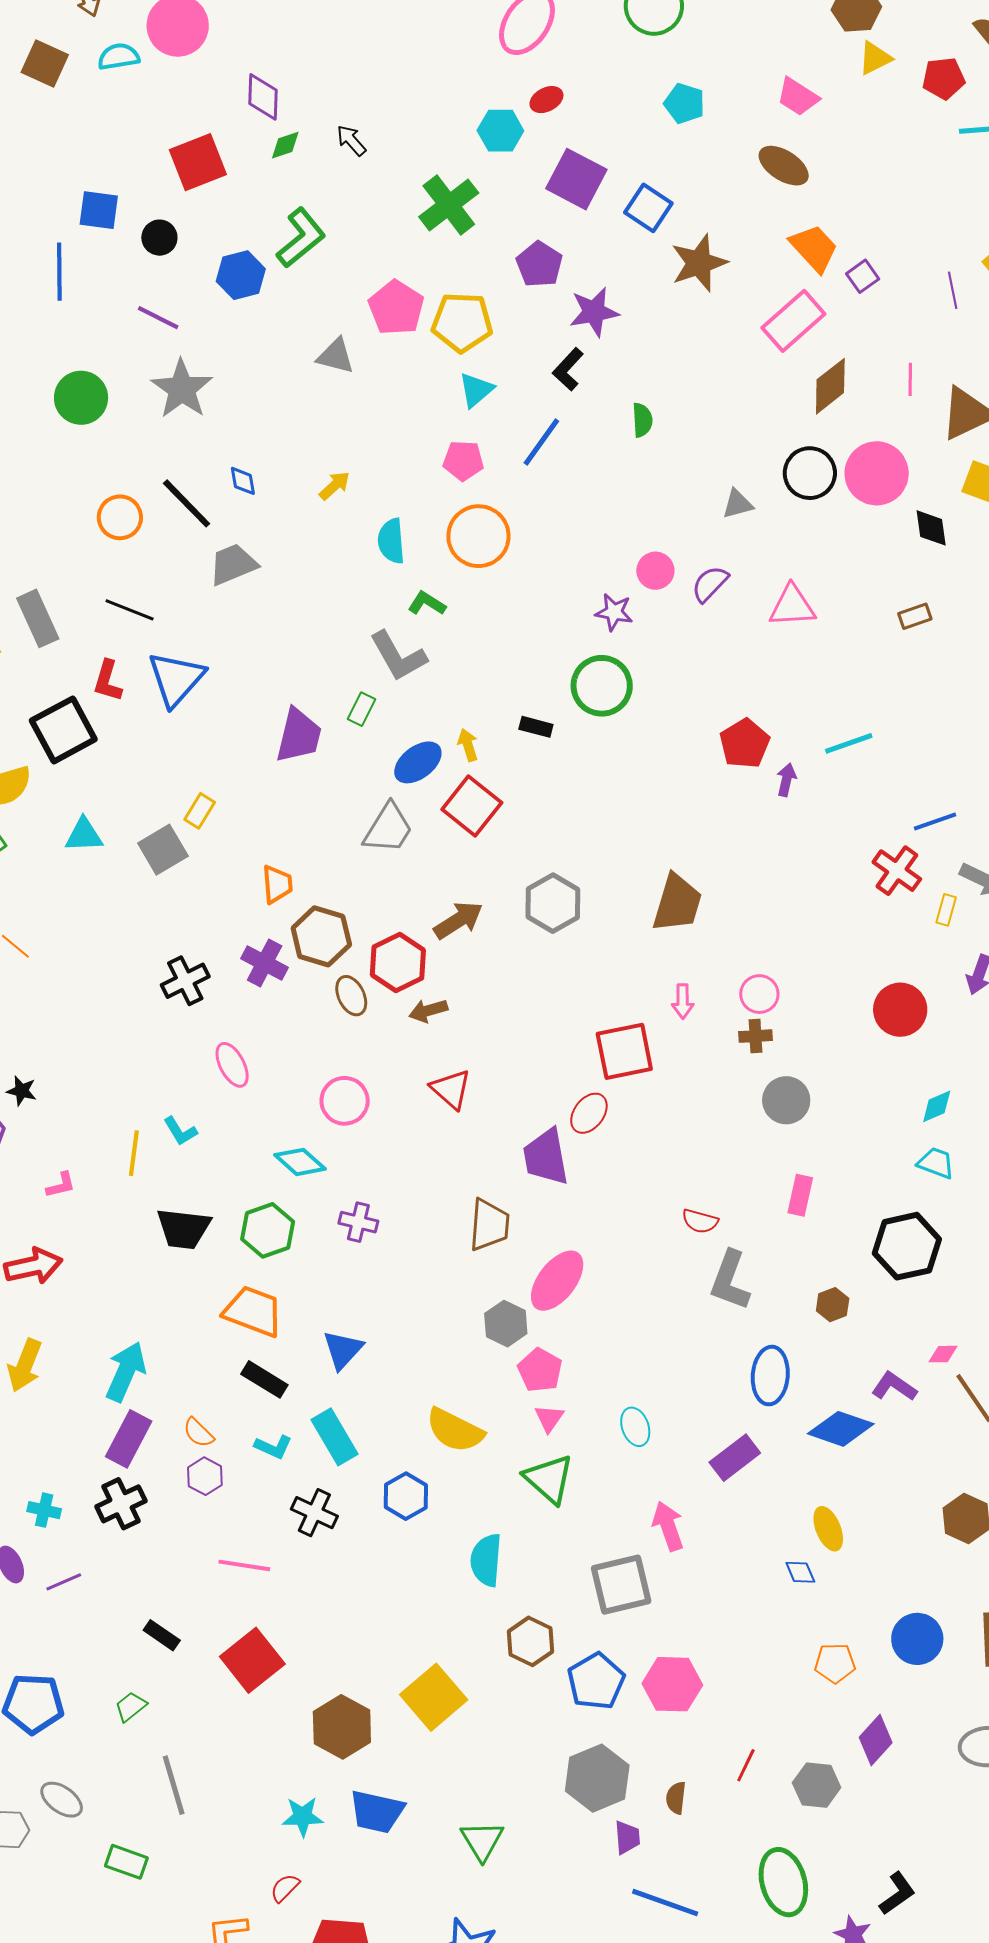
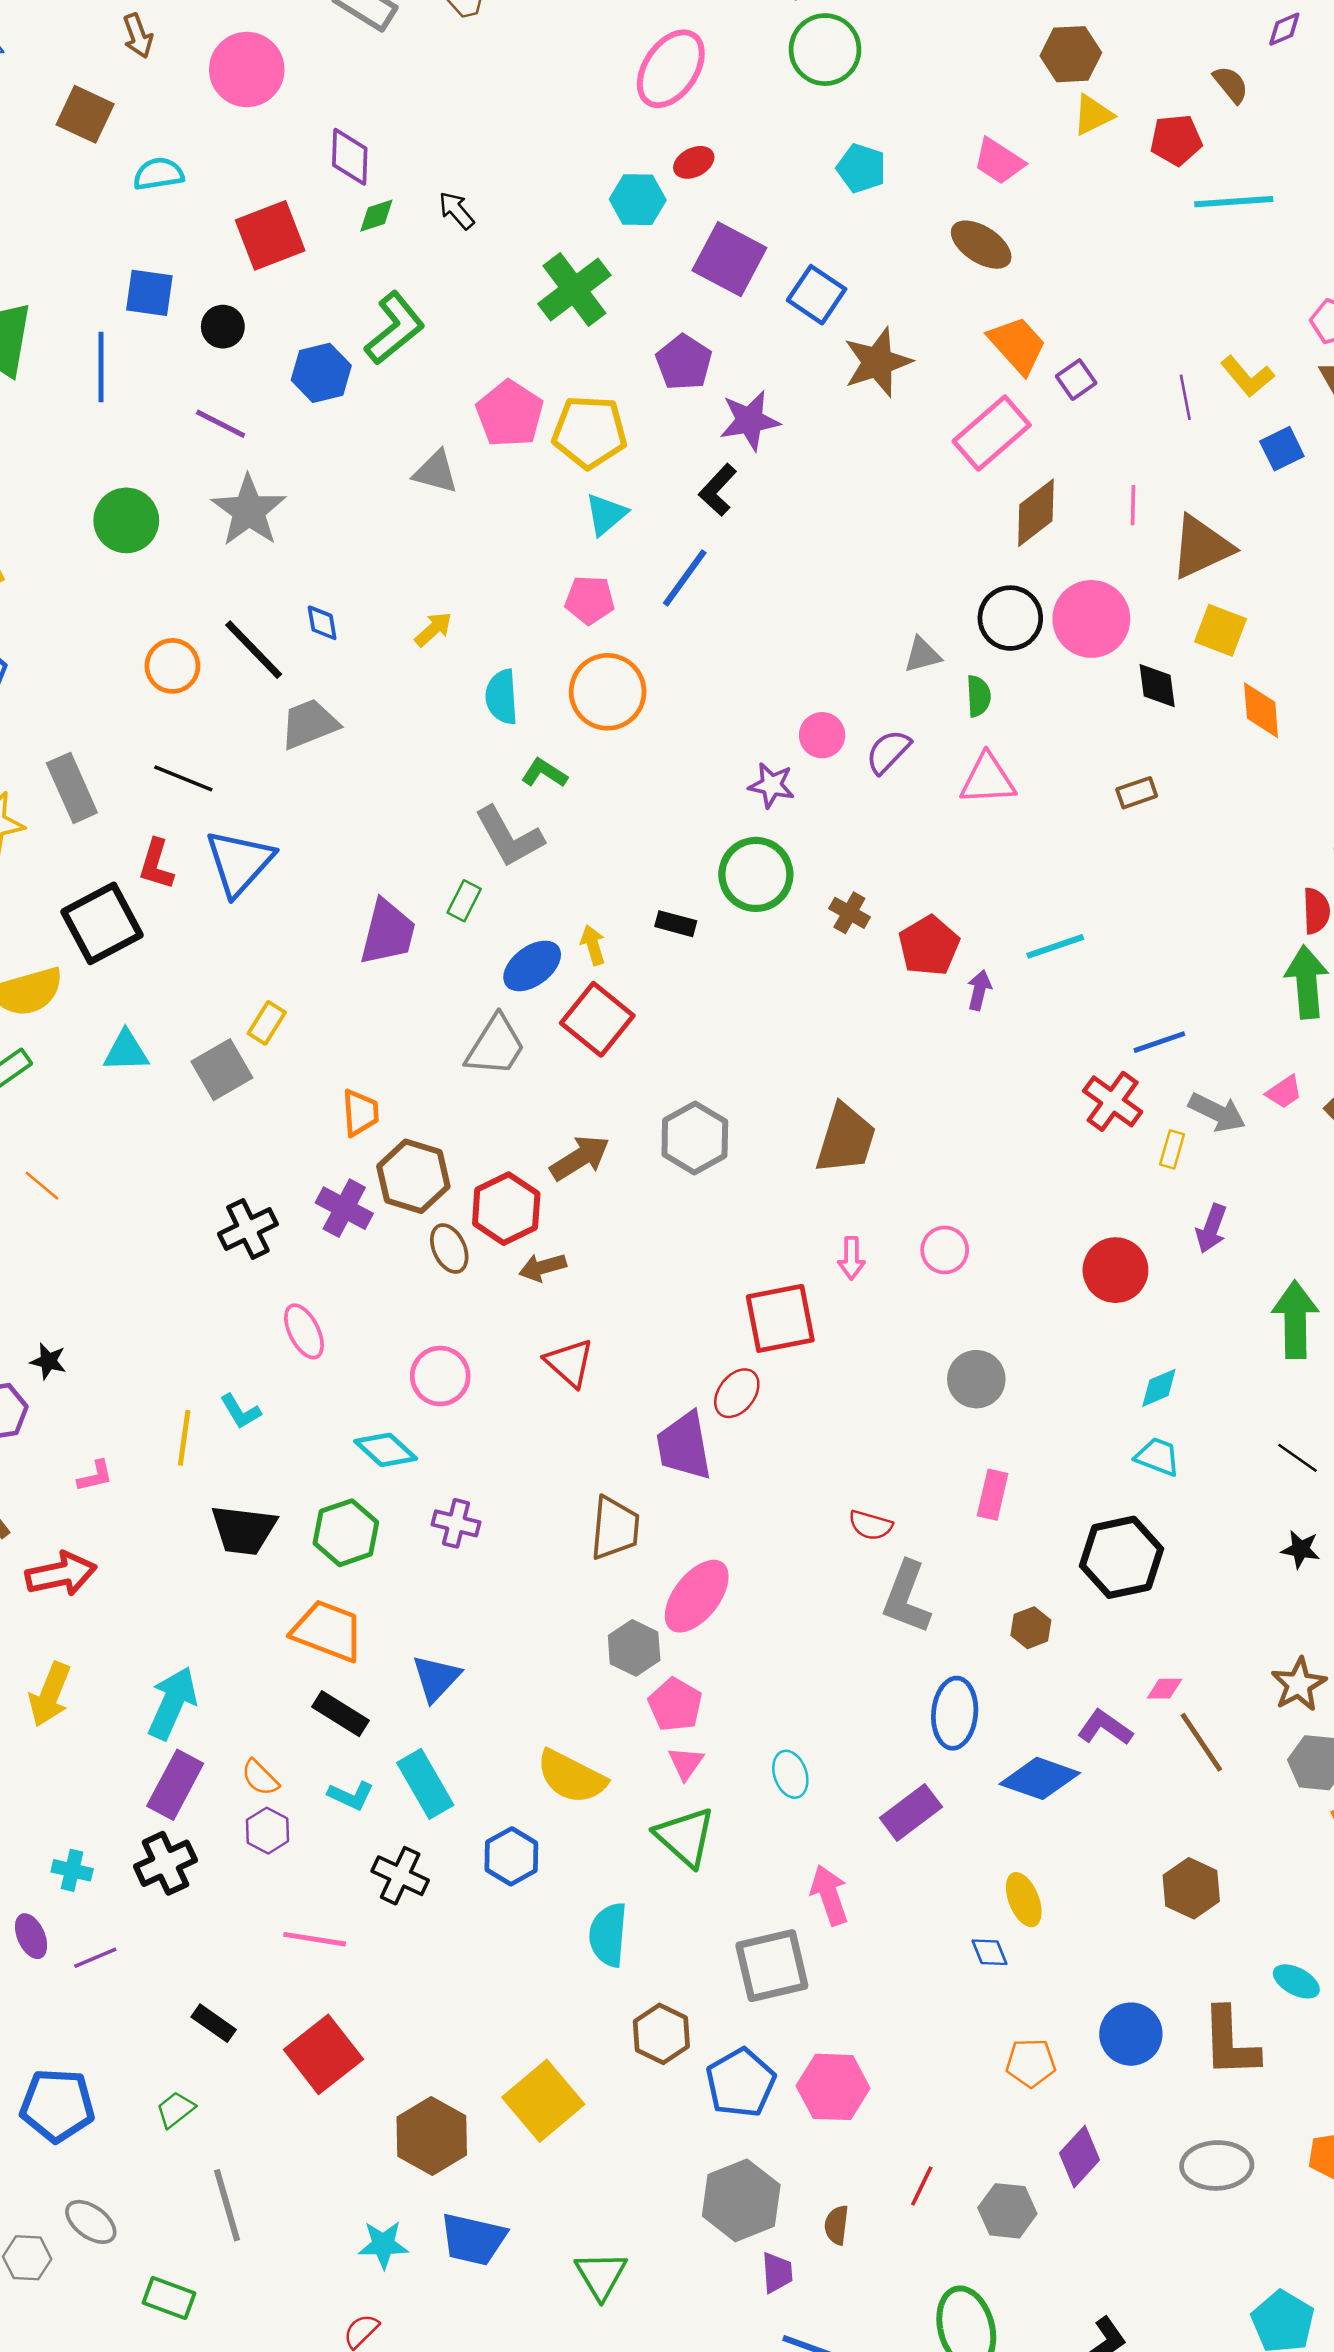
cyan semicircle: (119, 57) -> (158, 174), moved
green semicircle: (642, 420) -> (978, 696), moved
brown cross: (755, 1036) -> (849, 913), moved, turned 32

